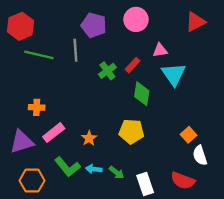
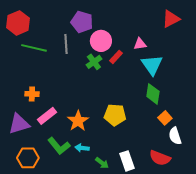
pink circle: (136, 19) -> (101, 41), moved
green diamond: (142, 94) -> (153, 94), moved
orange star: (89, 138) -> (78, 121), size x1.5
green arrow: (117, 173) -> (102, 163), moved

